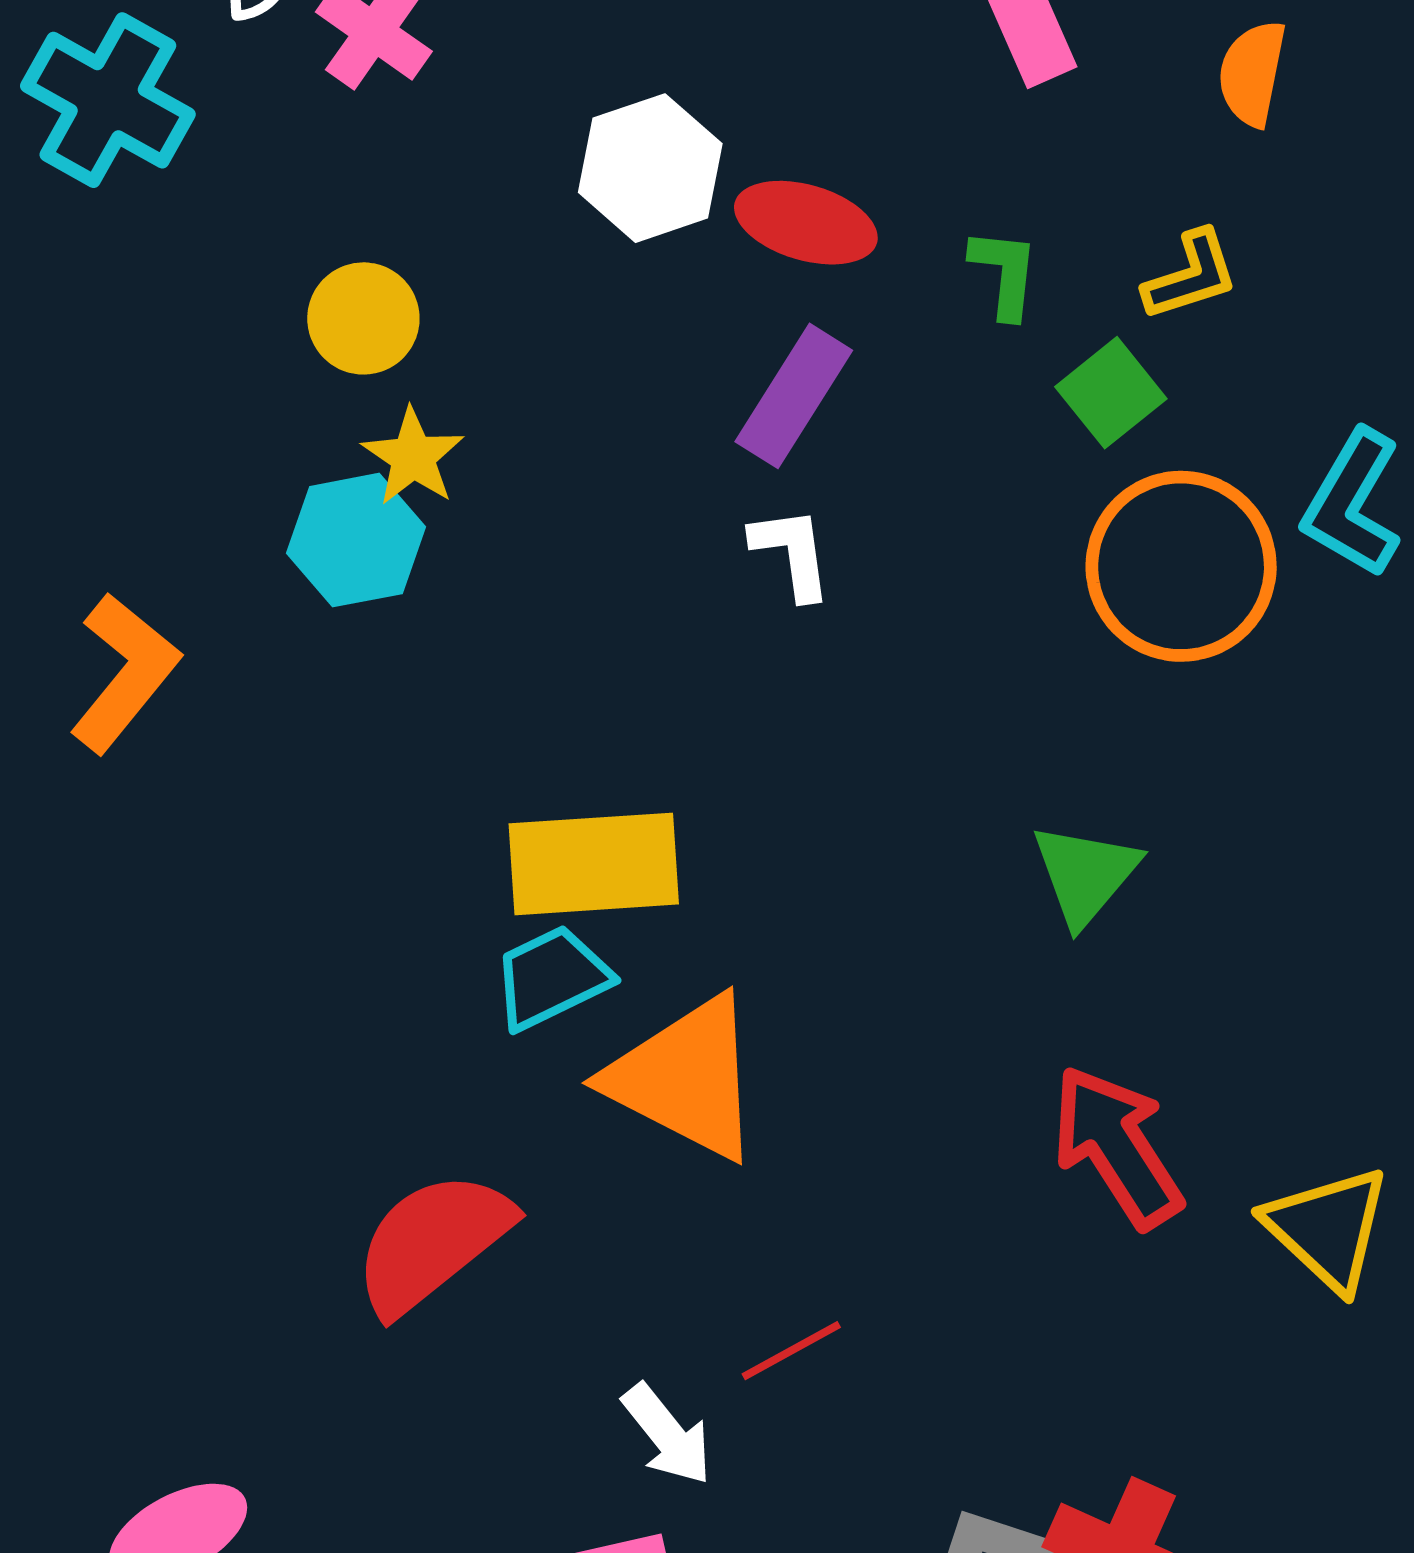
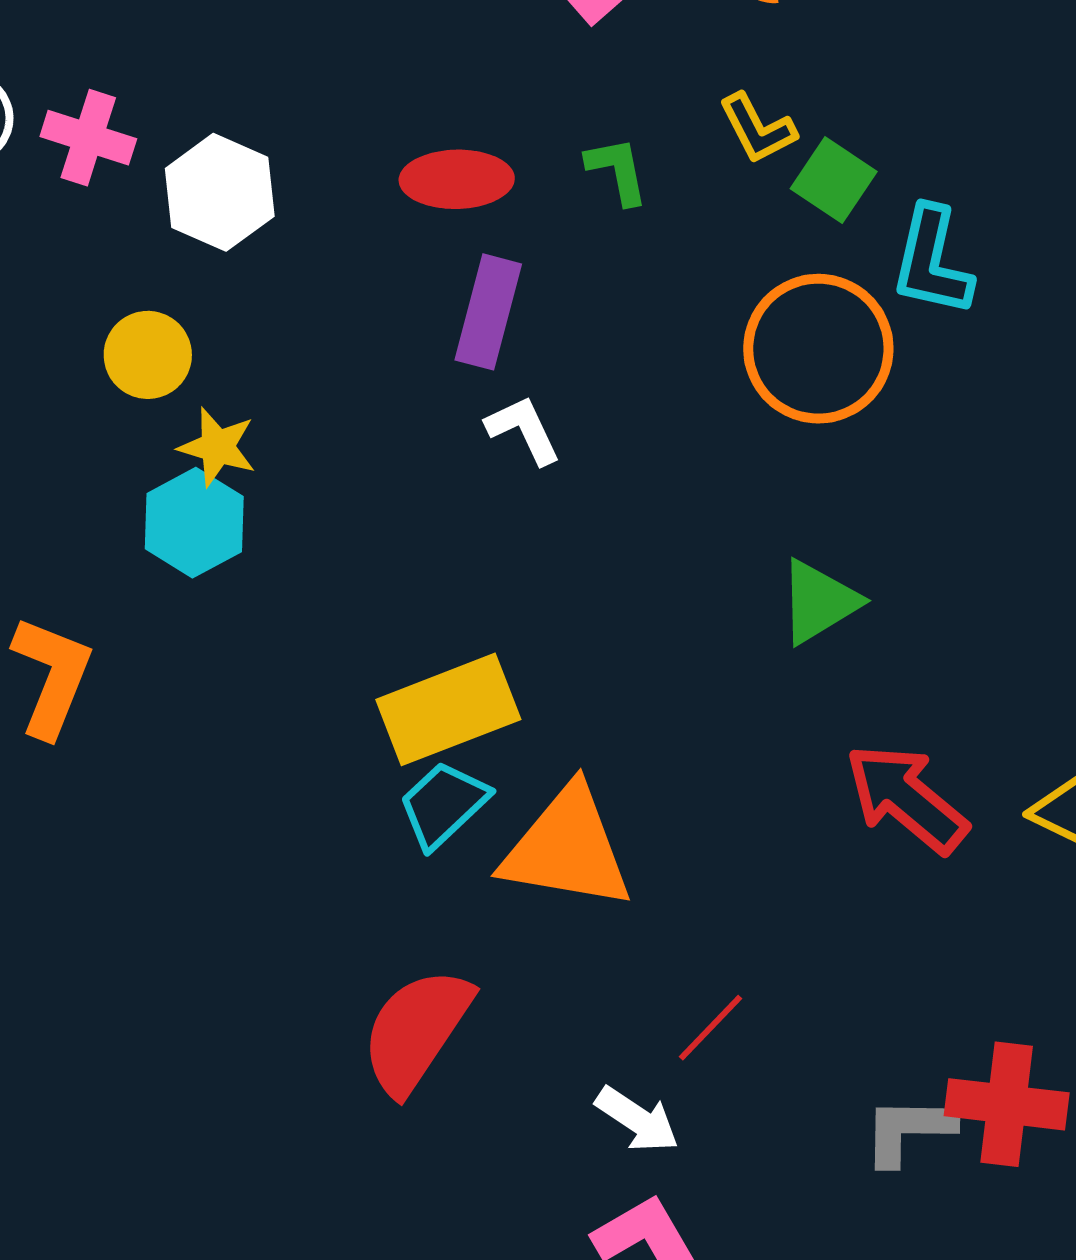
white hexagon: (650, 168) -> (220, 192), moved
yellow L-shape: (1191, 276) -> (757, 129), turned 98
green square: (1111, 393) -> (834, 180), moved
green triangle: (1085, 874) -> (819, 602), turned 36

